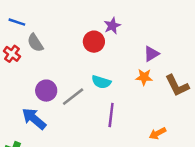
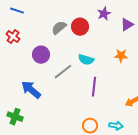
purple star: (112, 26) -> (104, 14), moved
gray semicircle: (35, 43) -> (59, 28), moved, turned 84
purple triangle: (151, 54) -> (127, 25), moved
purple circle: (46, 91) -> (41, 55), moved

